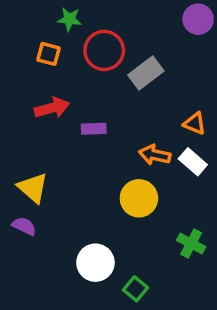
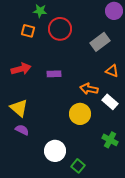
gray rectangle: (146, 73) -> (100, 42), moved
red arrow: (52, 108) -> (21, 69), moved
white rectangle: (193, 162) -> (110, 102), moved
purple semicircle: (24, 226) -> (22, 130), moved

